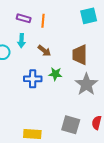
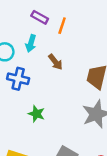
green star: (55, 74) -> (36, 114), moved
blue cross: (33, 79) -> (18, 79), moved

